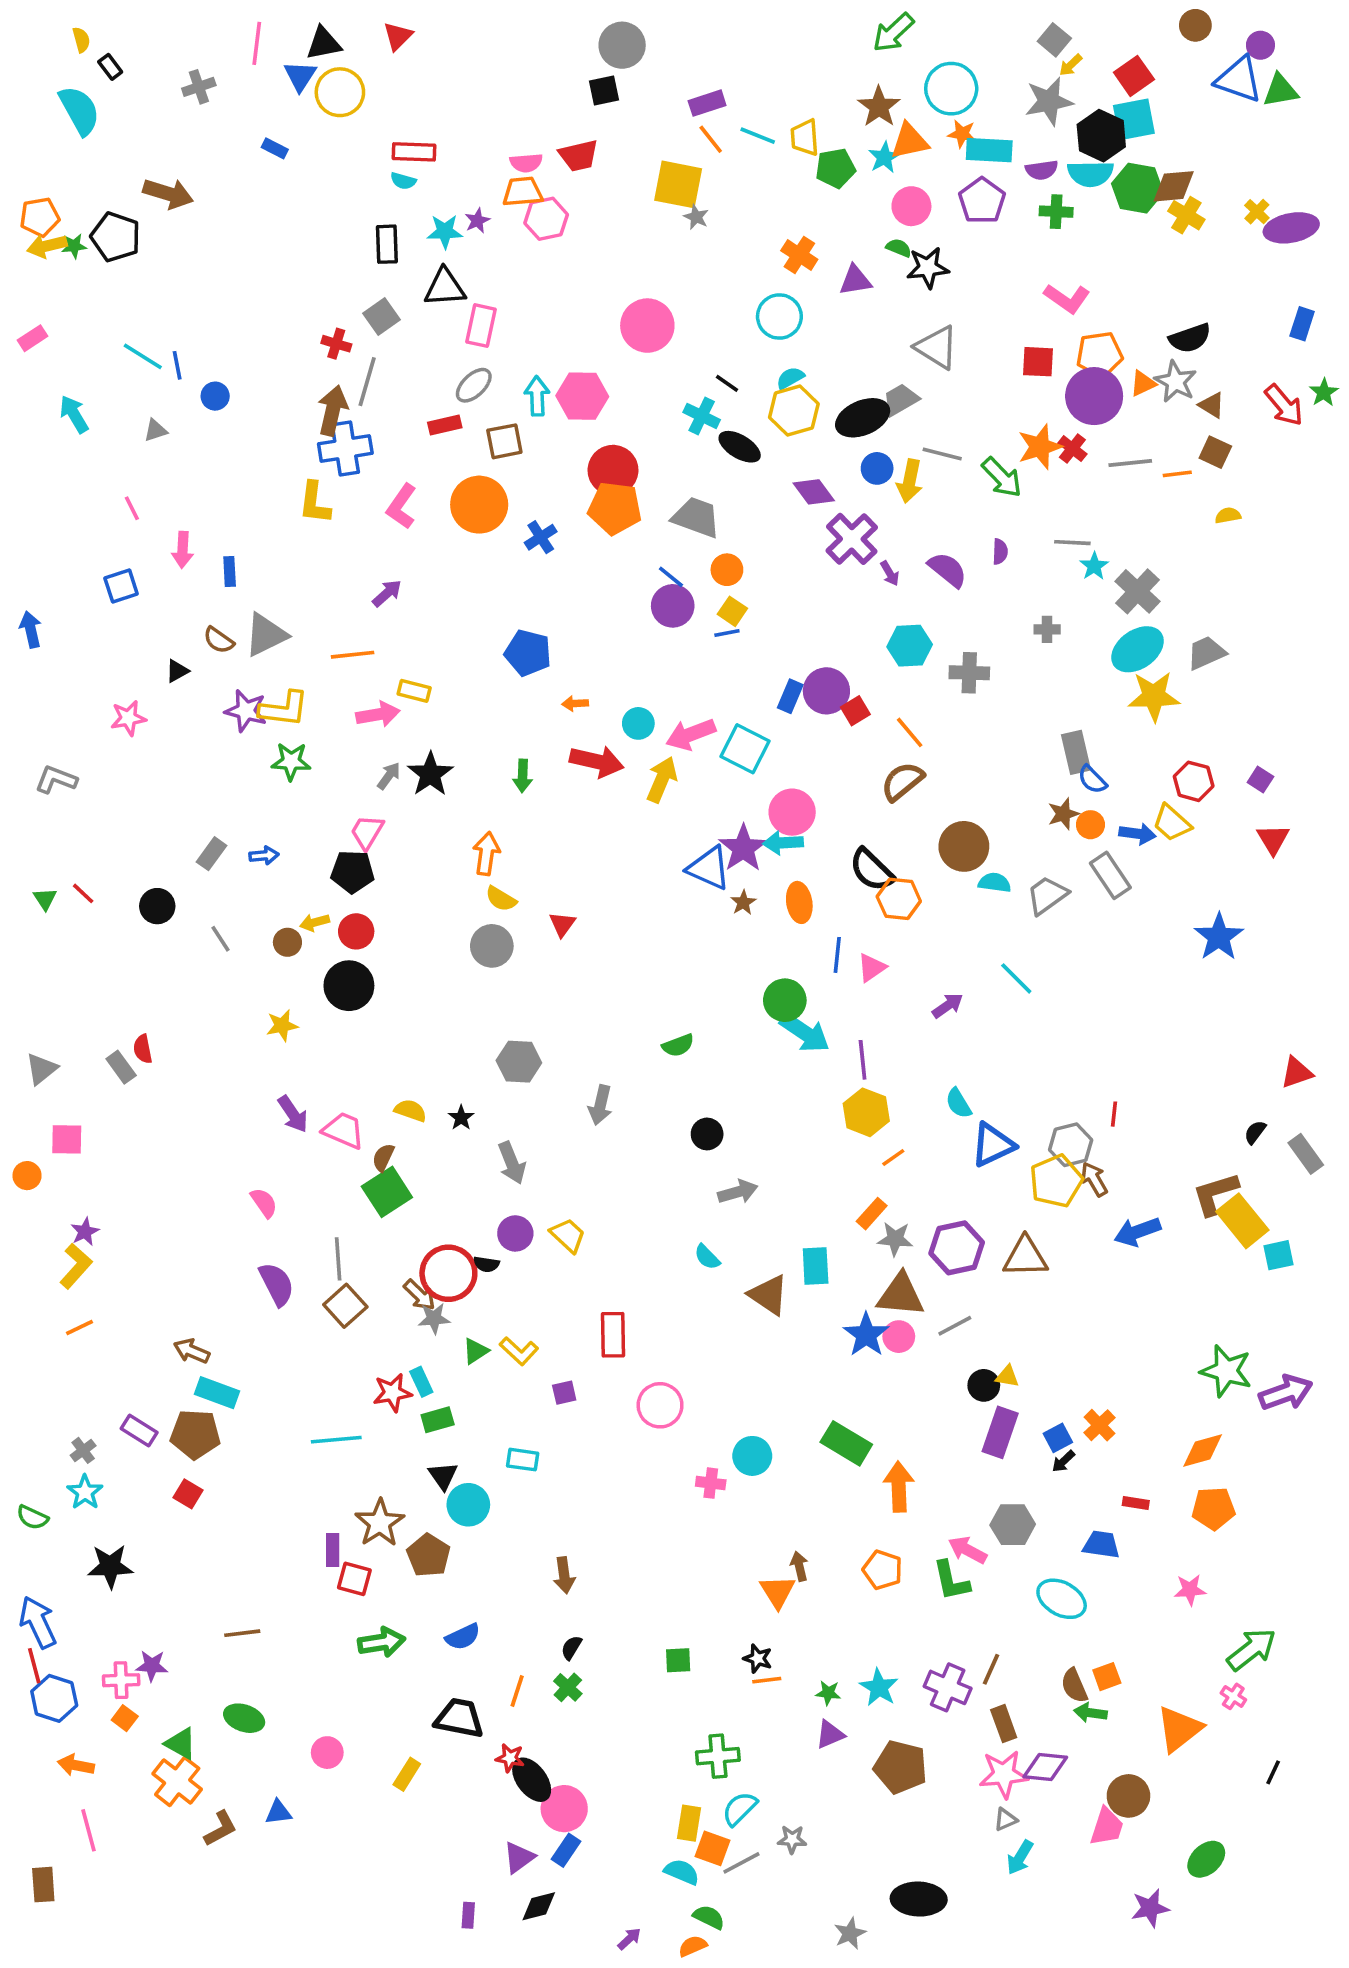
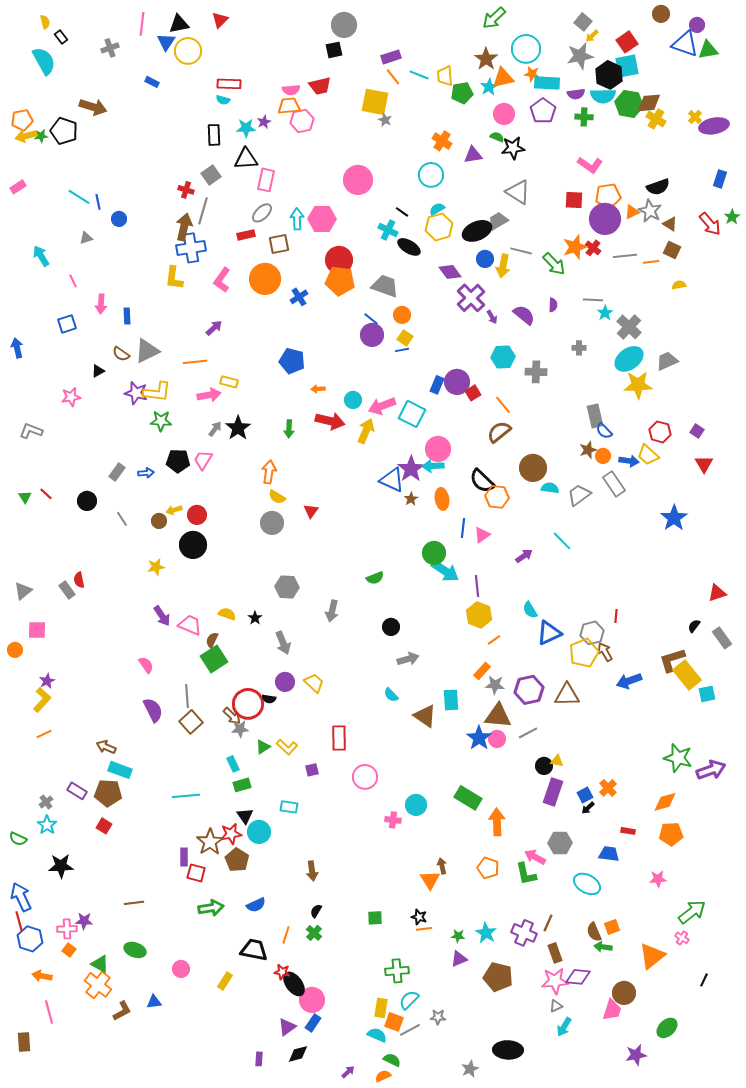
cyan arrow: (74, 414) -> (41, 256), moved
black pentagon: (353, 872) -> (178, 461), moved
red star: (392, 1393) -> (231, 834), moved

